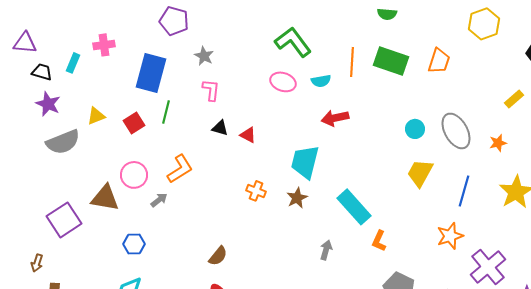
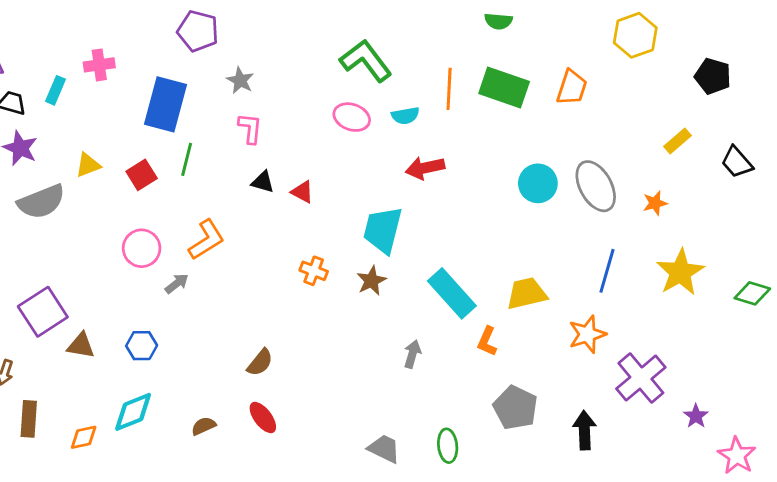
cyan circle: (415, 129) -> (538, 183), size x1.4
yellow trapezoid: (420, 173) -> (527, 293), moved, turned 48
brown triangle: (105, 198) -> (81, 346), moved, size x0.7

